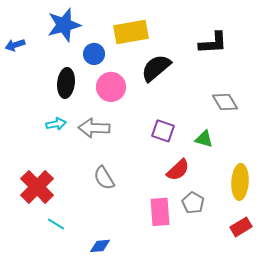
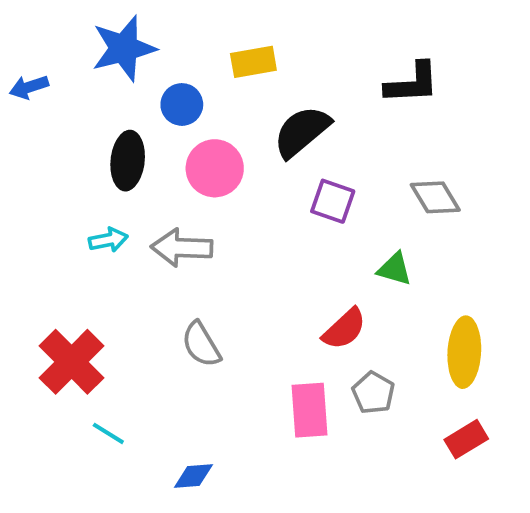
yellow rectangle: (131, 32) -> (253, 62), size x0.7
purple square: (163, 131) -> (333, 201), moved

